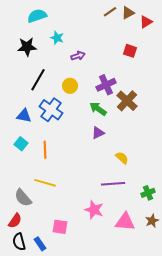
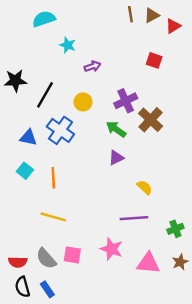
brown line: (110, 12) -> (130, 14), turned -64
black star: (27, 47) -> (15, 81), moved
gray semicircle: (23, 198) -> (46, 258), moved
red semicircle: (15, 221) -> (18, 262), turned 56
pink square: (60, 227) -> (72, 255), moved

